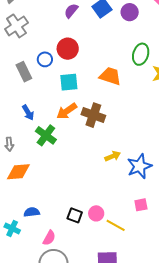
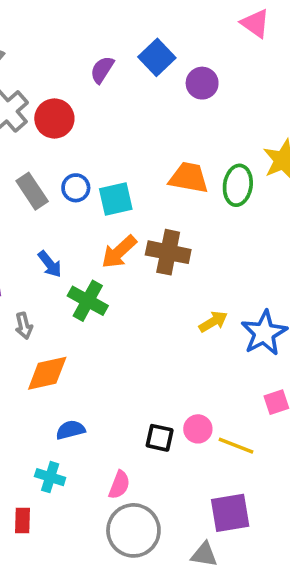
purple circle: (130, 12) -> (202, 83), moved
red circle: (68, 49) -> (54, 118), moved
green ellipse: (141, 54) -> (238, 185), moved
blue circle: (45, 59) -> (76, 188), moved
blue semicircle: (32, 212) -> (70, 430), moved

